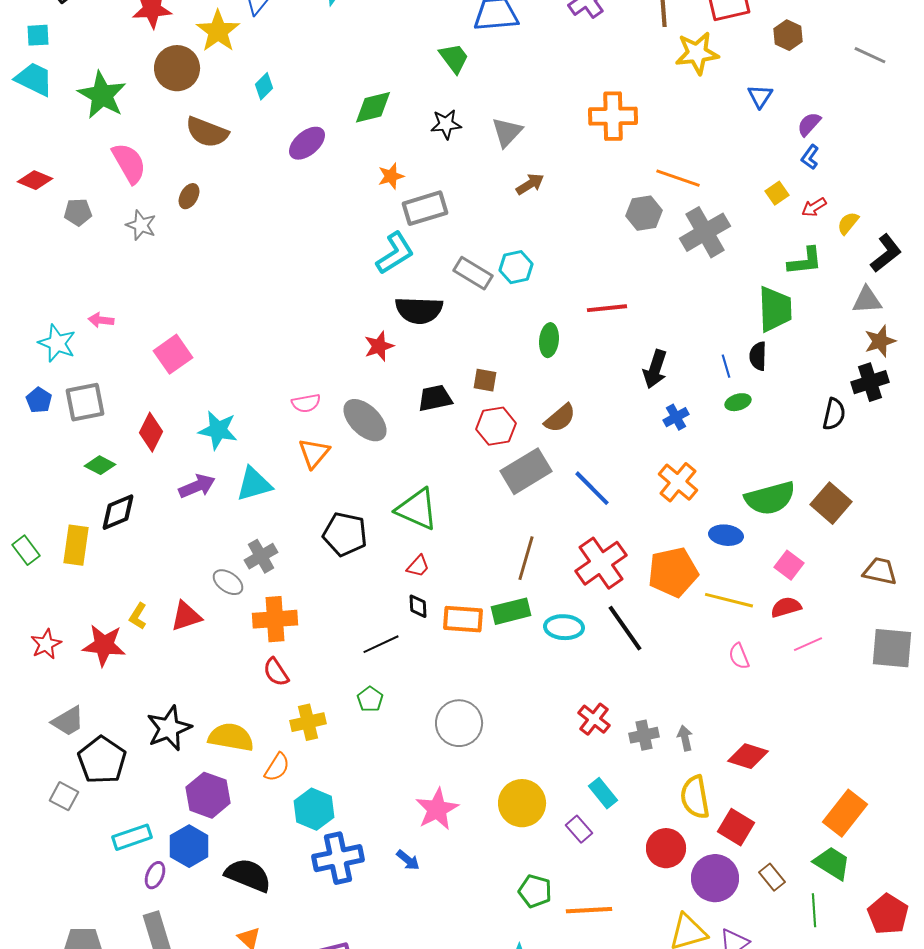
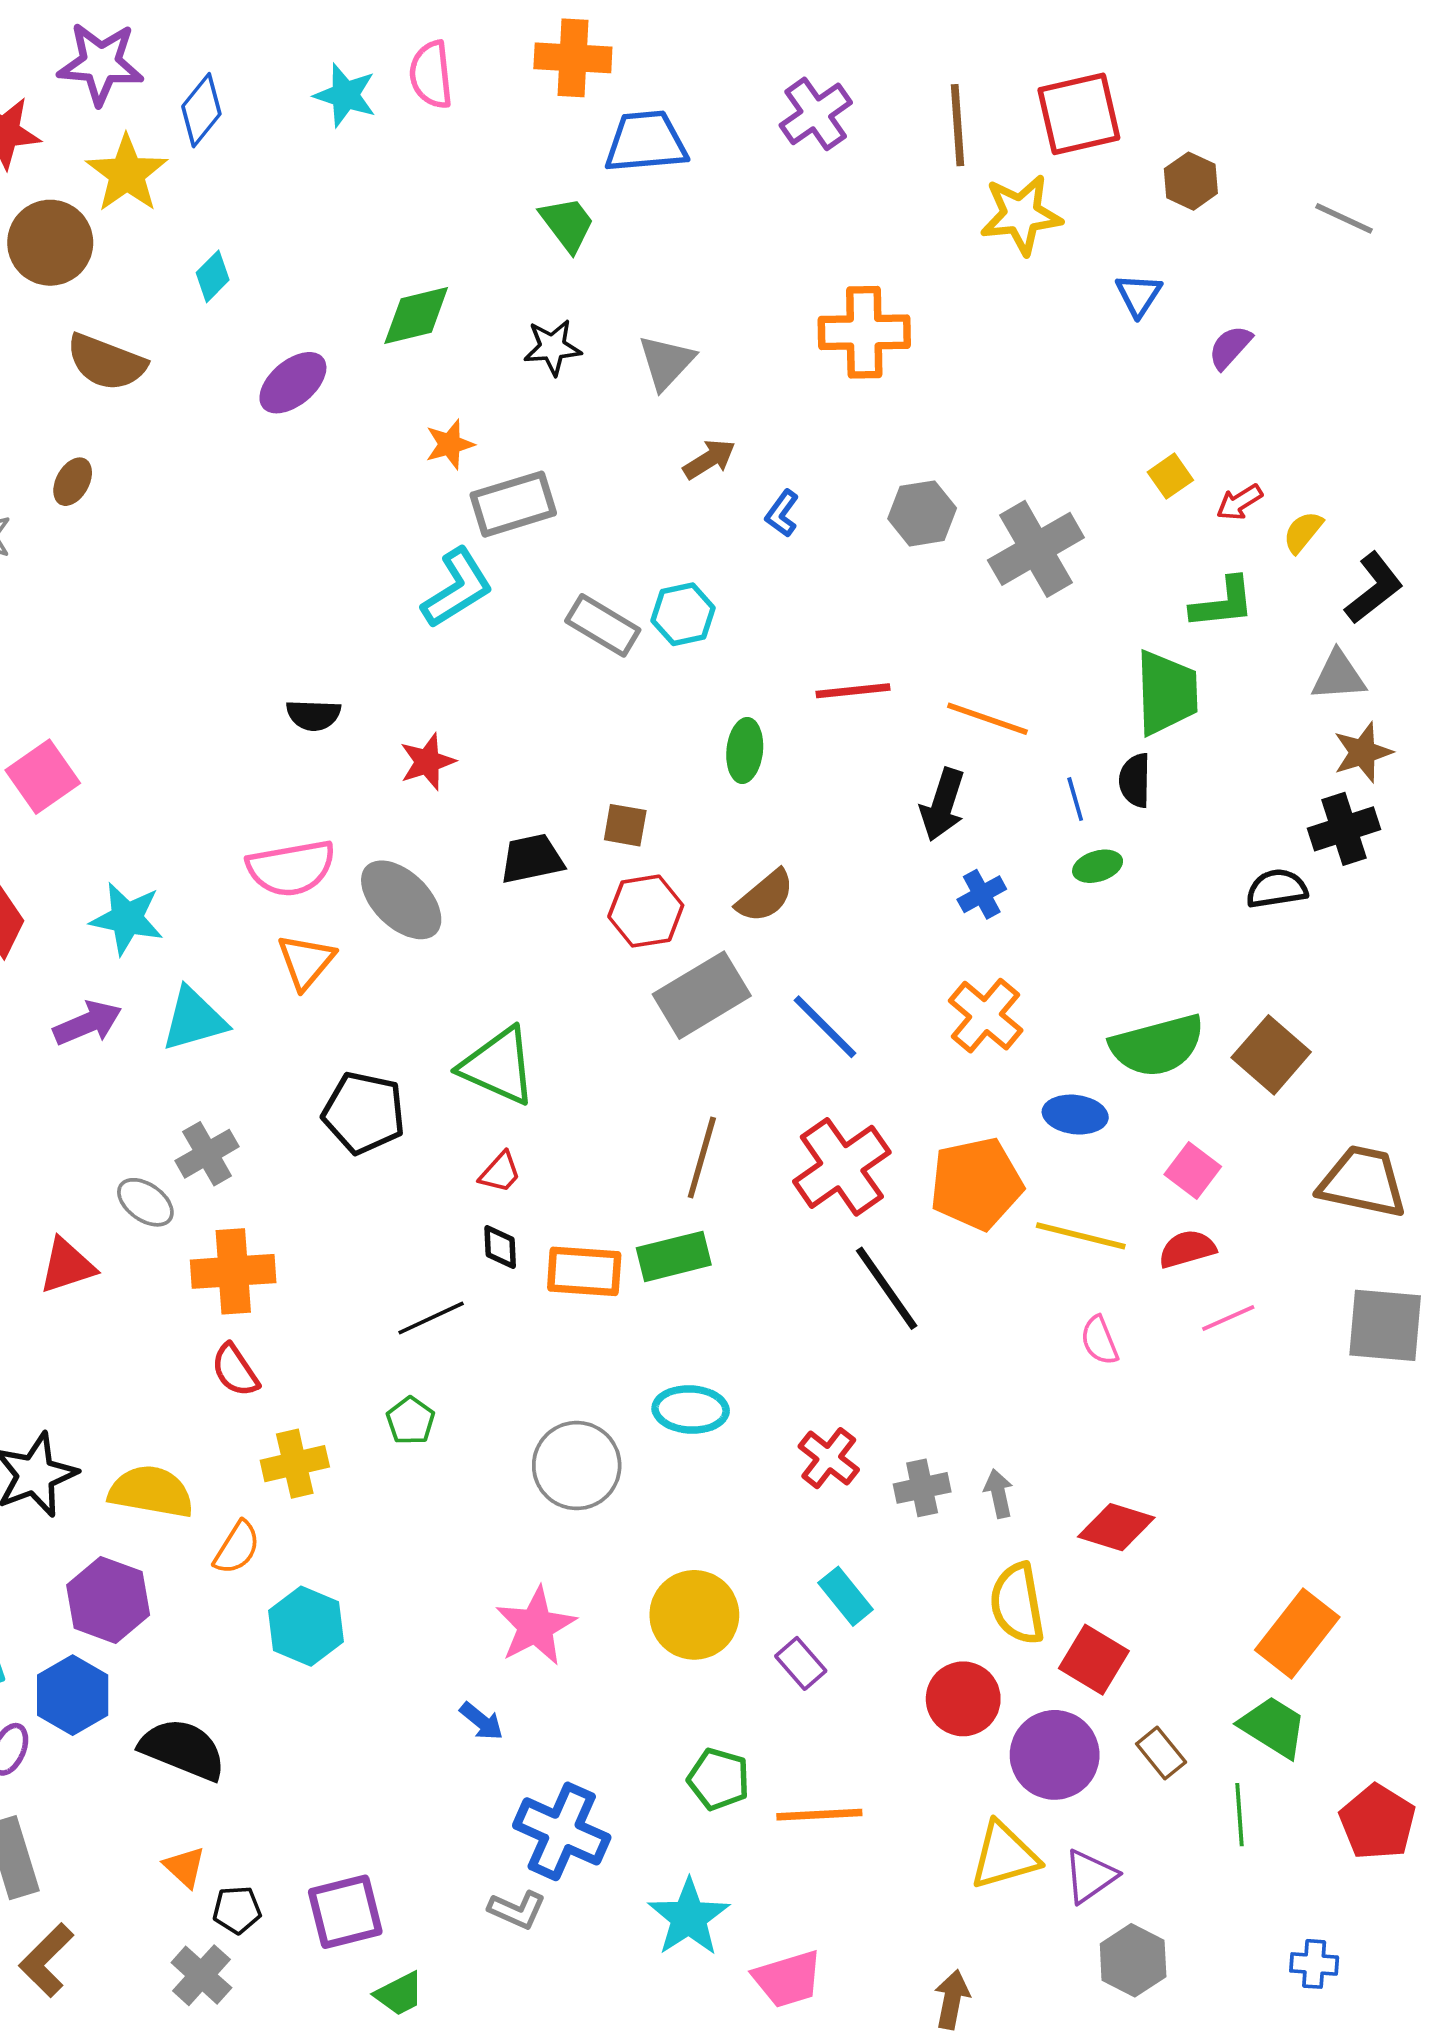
blue L-shape: (810, 157) -> (782, 513), moved
orange line: (678, 178) -> (987, 719), moved
black semicircle: (419, 310) -> (313, 715), moved, size x0.6
pink semicircle: (306, 403) -> (291, 868), size x1.6
black semicircle: (834, 414) -> (1277, 889), turned -112
brown trapezoid: (880, 571) -> (1363, 1182), size x1.4
cyan ellipse: (564, 627) -> (691, 1410), moved
blue cross: (338, 858) -> (562, 1831), moved, turned 36

